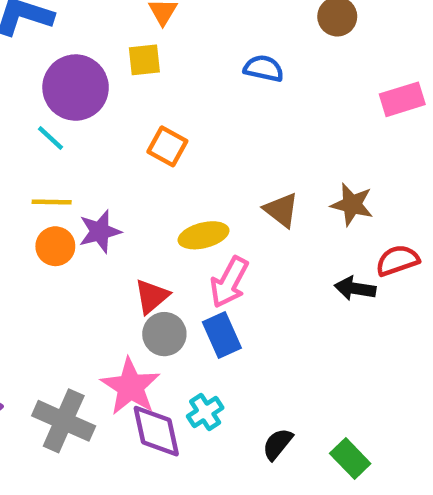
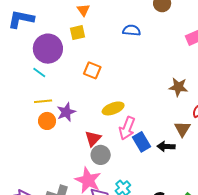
brown triangle: (281, 210) -> (182, 129), moved, turned 30
black arrow: (355, 288) -> (166, 146), moved
blue rectangle: (222, 335) -> (141, 142), moved

